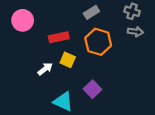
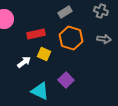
gray arrow: (135, 32) -> (104, 39), moved

